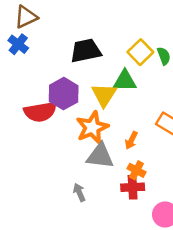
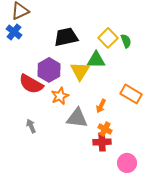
red semicircle: (40, 112) -> (31, 84), turned 40
orange star: (92, 127) -> (60, 96), moved, size x0.7
gray arrow: (79, 192) -> (31, 126), moved

